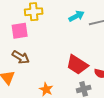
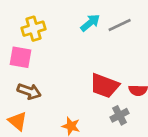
pink square: (20, 31) -> (21, 57), turned 30

